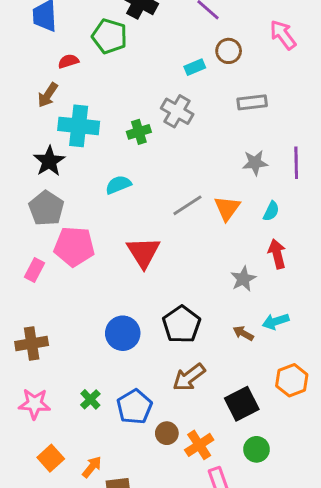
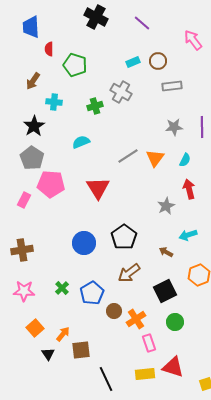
green pentagon: (109, 36) -> (75, 65), moved
brown circle: (229, 51) -> (158, 61), moved
red semicircle: (68, 61) -> (49, 49), moved, turned -72
cyan cross: (79, 126) -> (54, 102), size x0.6
brown arrow: (243, 333) -> (166, 252), moved

